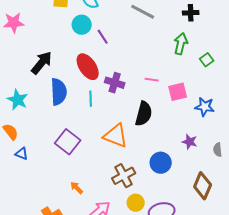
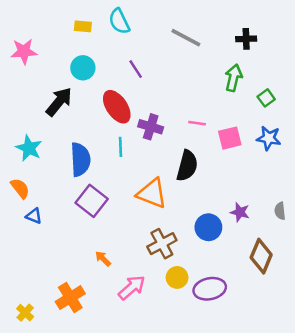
cyan circle: (82, 25) -> (83, 68), moved
blue semicircle: (59, 92) -> (80, 159), moved
blue star: (205, 107) -> (269, 138), moved
purple star: (190, 142) -> (240, 212), moved

